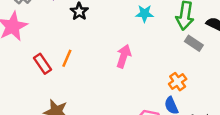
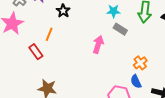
gray rectangle: (194, 43) -> (120, 29), moved
orange line: (67, 58) -> (49, 34), moved

